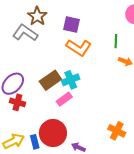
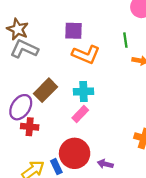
brown star: (37, 16) -> (18, 29), moved
brown rectangle: (50, 80) -> (45, 90), moved
cyan cross: (71, 80) -> (83, 91), turned 30

